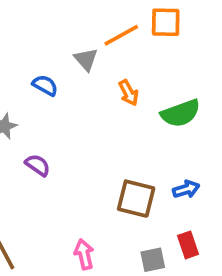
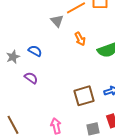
blue semicircle: (45, 85) -> (35, 51), moved
brown square: (136, 199) -> (84, 96), turned -30

